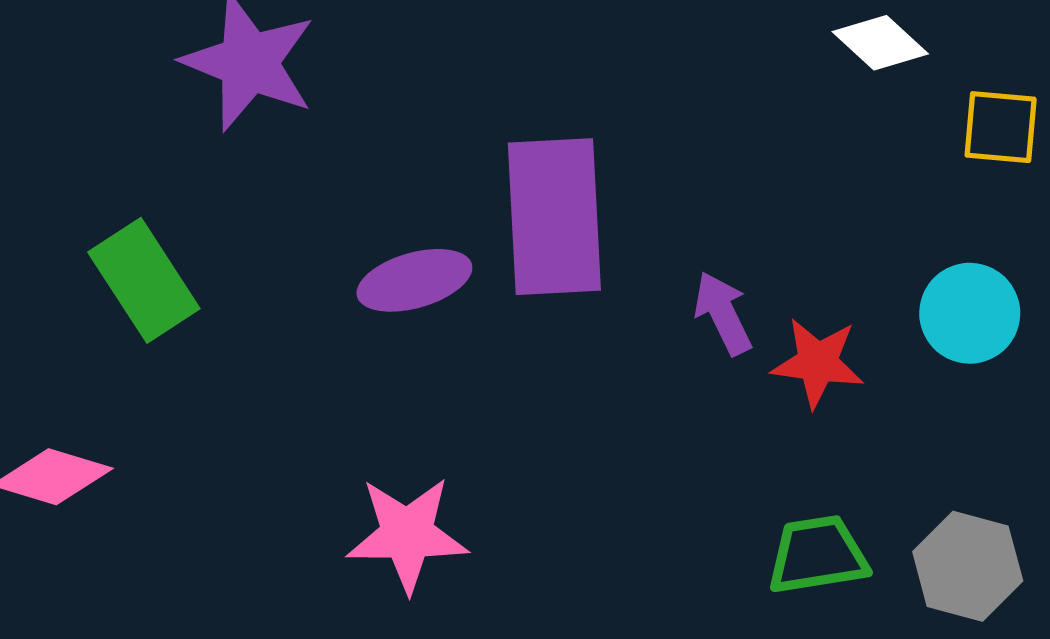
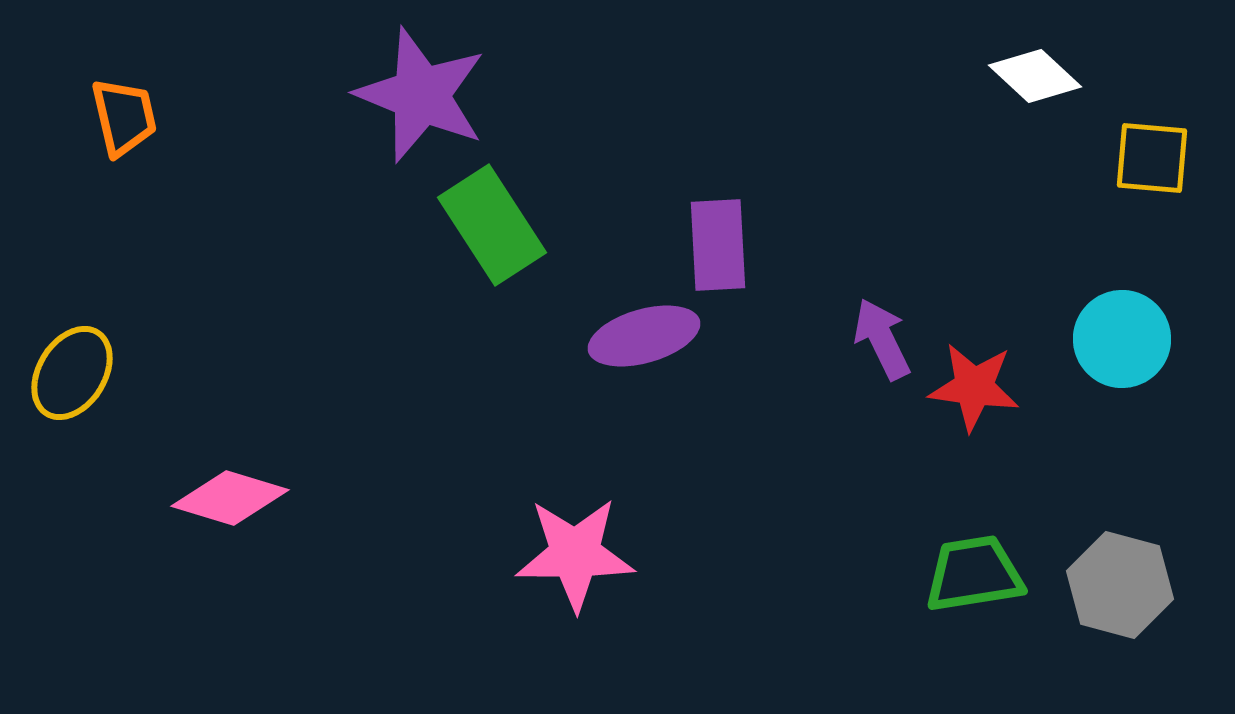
purple rectangle: (554, 217) -> (718, 245), size x0.6
green rectangle: (144, 280) -> (492, 225), moved
purple ellipse: (414, 280) -> (644, 336), moved

